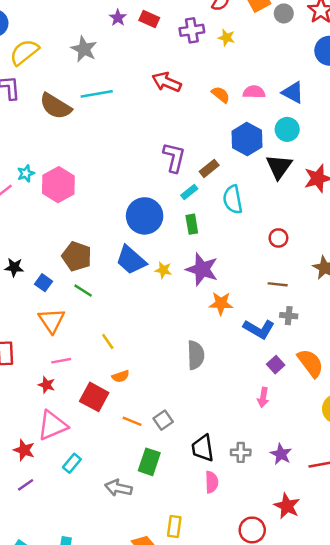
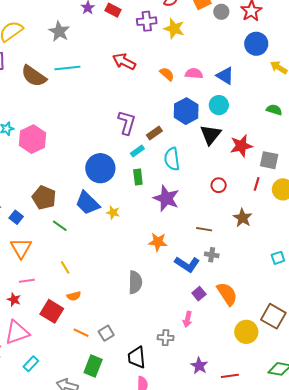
yellow star: (226, 38) -> (174, 29), size x1.5
red circle: (278, 238) -> (219, 185), moved
purple star: (202, 269) -> (166, 198), moved
green line: (83, 291) -> (60, 226), moved
gray cross: (241, 452) -> (166, 338), moved

